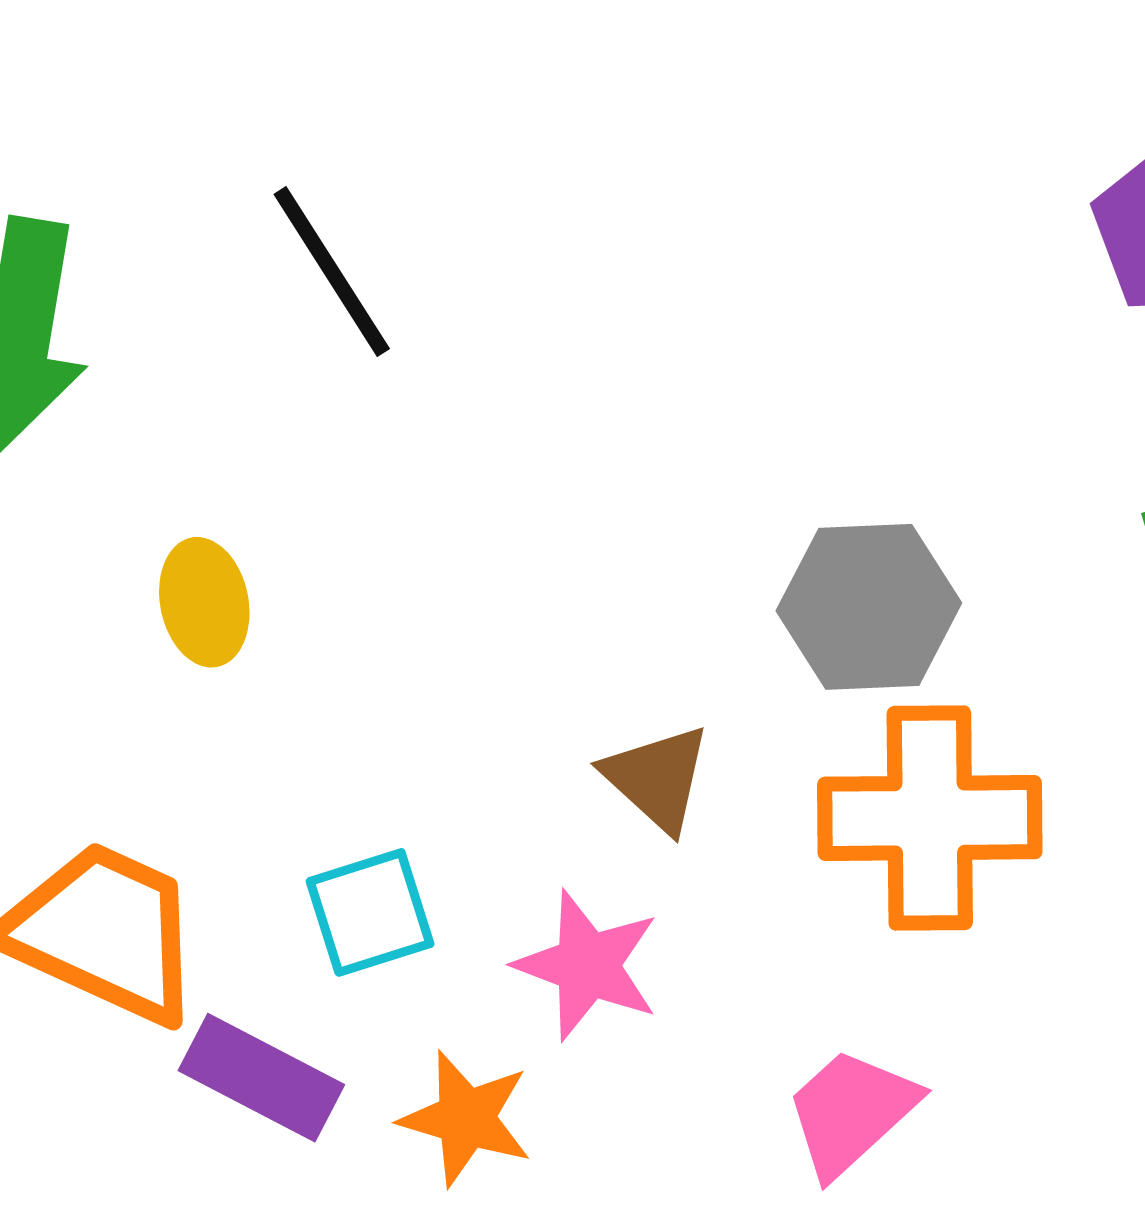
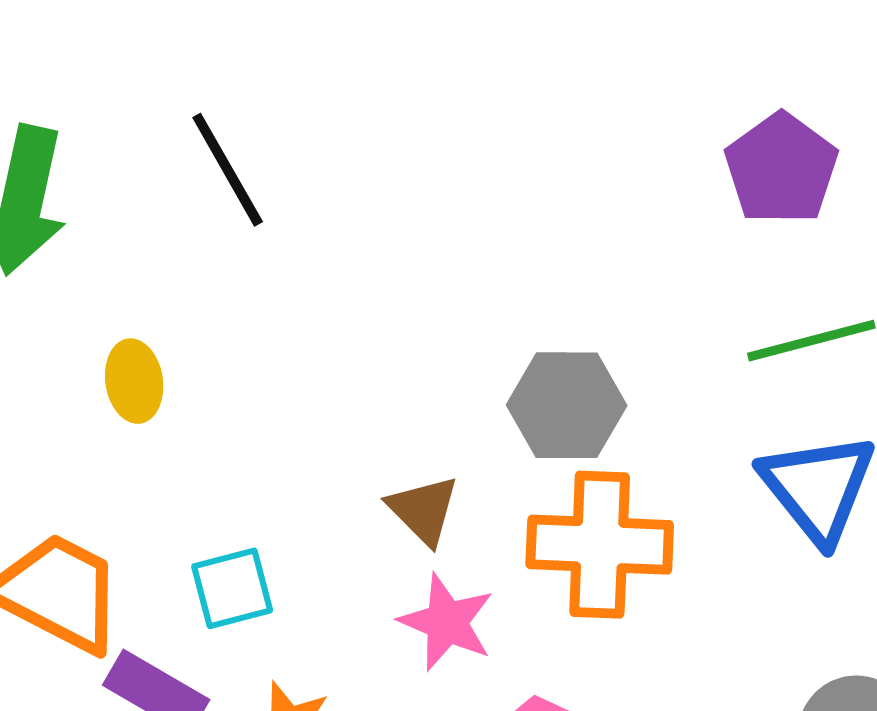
pink star: (587, 965) -> (447, 622), moved

